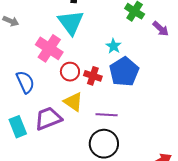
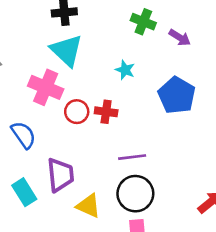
blue pentagon: (124, 72) -> (177, 95), moved
yellow triangle: (73, 102) -> (88, 206), moved
purple trapezoid: (48, 118) -> (60, 175), turned 116

